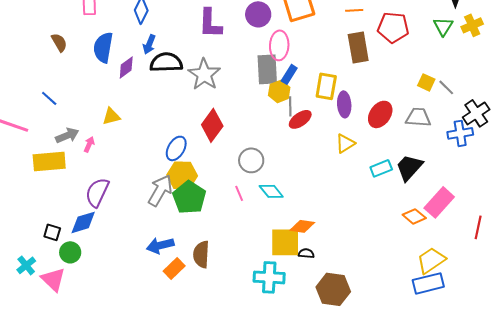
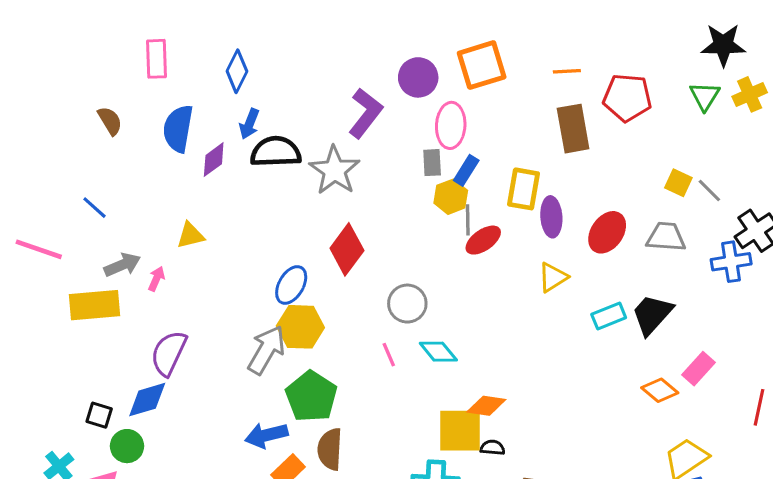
purple L-shape: (210, 23) -> (366, 113), moved, turned -144
gray rectangle: (267, 69) -> (432, 163), size x0.6
green pentagon: (189, 197) -> (311, 396), moved
pink rectangle: (439, 202) -> (699, 369), size x0.7

